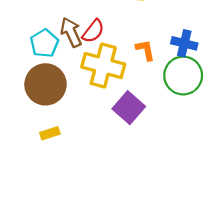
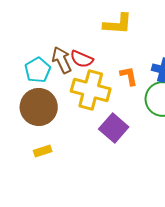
red semicircle: (93, 31) -> (82, 59), turned 75

